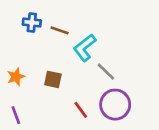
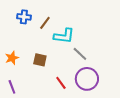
brown line: (60, 30) -> (45, 23), turned -72
cyan L-shape: (85, 48) -> (64, 36), turned -135

